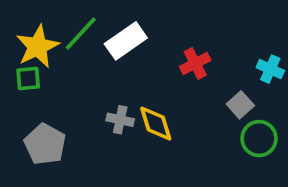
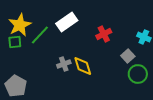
green line: (81, 33) -> (40, 35), moved
gray cross: (120, 120) -> (64, 64), turned -32
gray pentagon: (45, 144) -> (16, 86), moved

